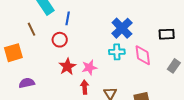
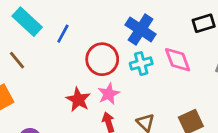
blue line: (68, 18) -> (63, 34), turned 32
red circle: (60, 40) -> (102, 59), moved, size x1.5

